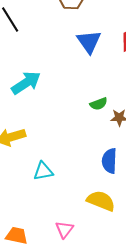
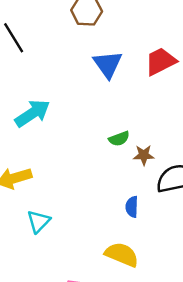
blue semicircle: (109, 161) -> (132, 207), size x0.7
cyan triangle: (43, 171) -> (39, 221), moved, turned -35

